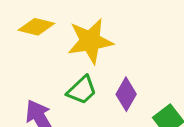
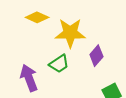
purple diamond: (126, 94) -> (96, 56), moved

